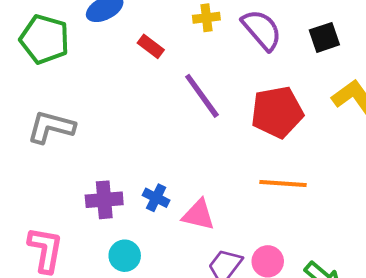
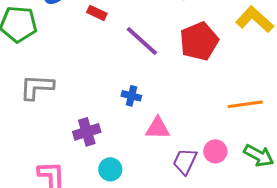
orange line: (283, 183) -> (245, 104), moved
blue cross: (156, 198) -> (131, 96), moved

